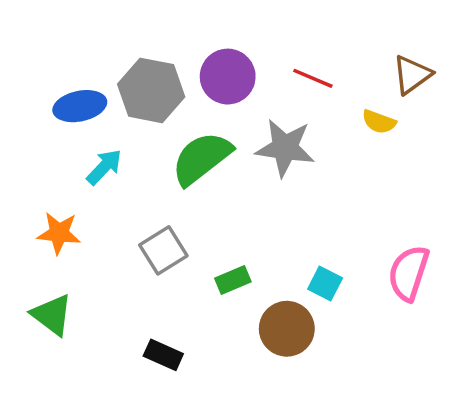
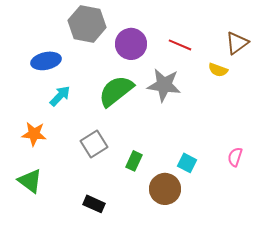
gray hexagon: (151, 90) -> (87, 24), moved
pink semicircle: (409, 273) -> (235, 157), size x0.6
green rectangle: (233, 280) -> (134, 161), turned -42

